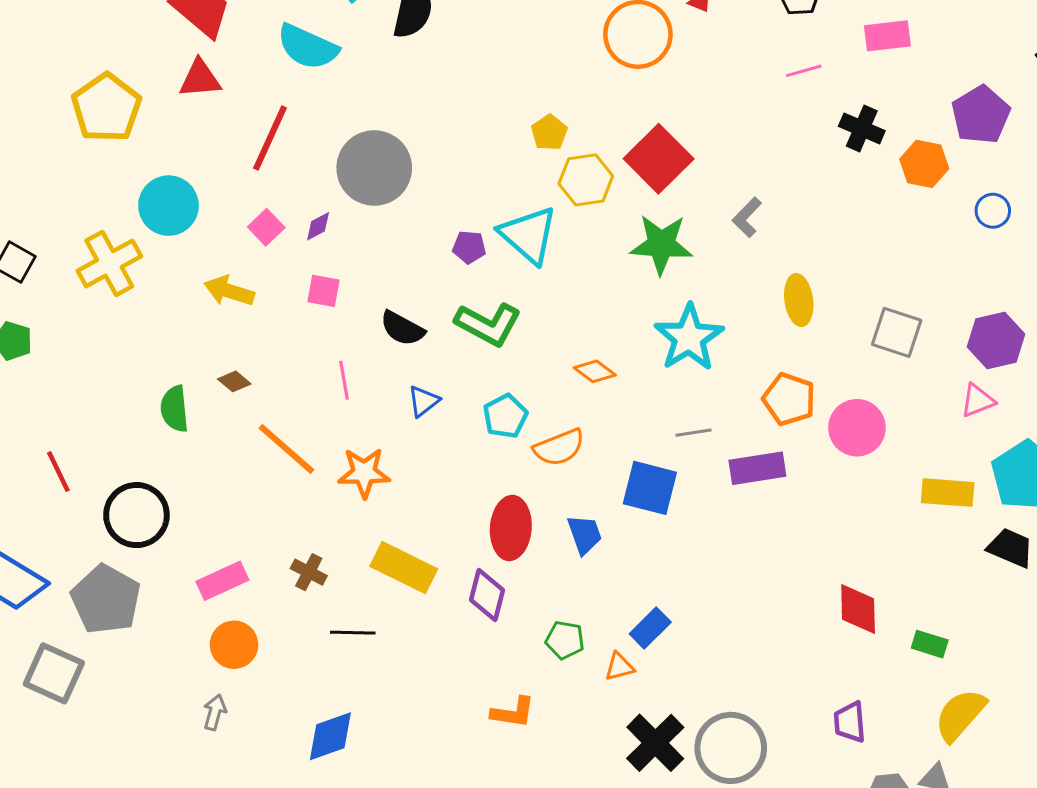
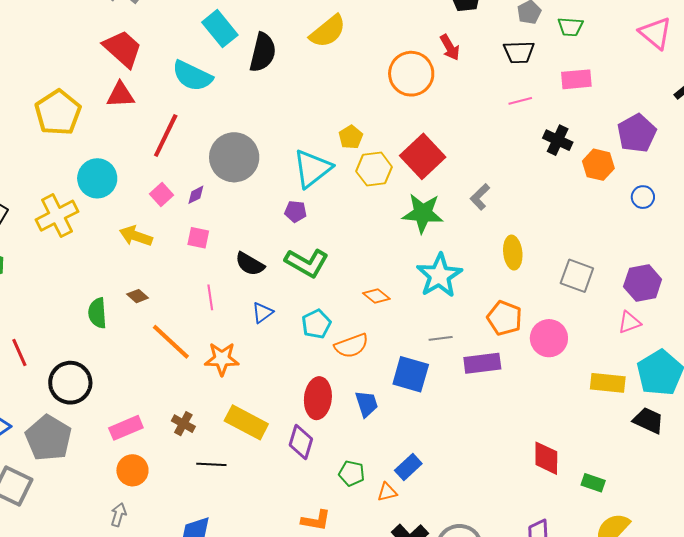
cyan triangle: (529, 235) -> (312, 169), moved, turned 39

